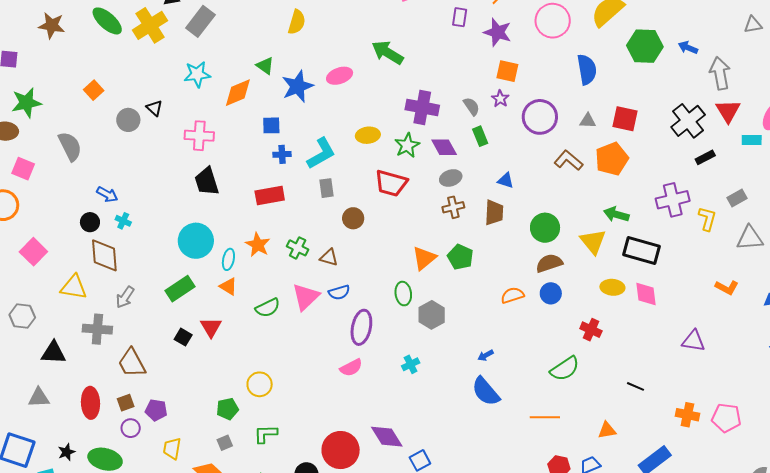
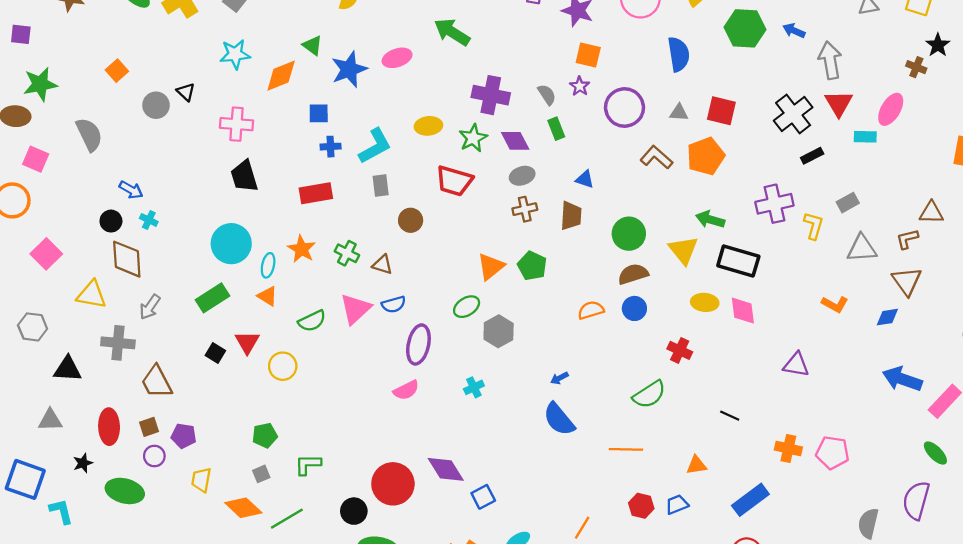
green ellipse: (403, 294) -> (467, 307), turned 65
yellow circle: (260, 384) -> (283, 366), moved
black star: (66, 452) -> (83, 463), moved

